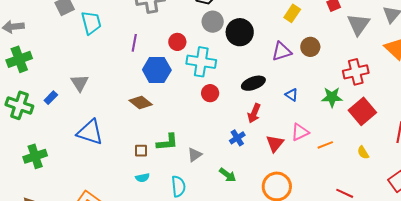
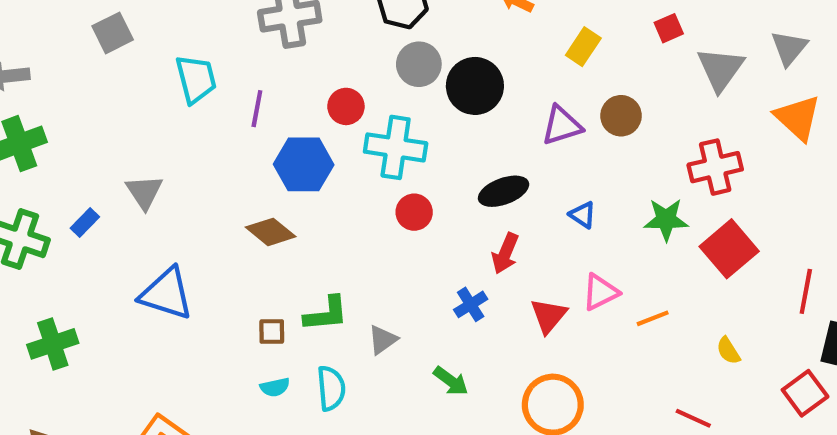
cyan trapezoid: (91, 23) -> (196, 79), moved
yellow semicircle: (363, 153) -> (728, 351), moved
cyan semicircle: (178, 186) -> (331, 388), moved

